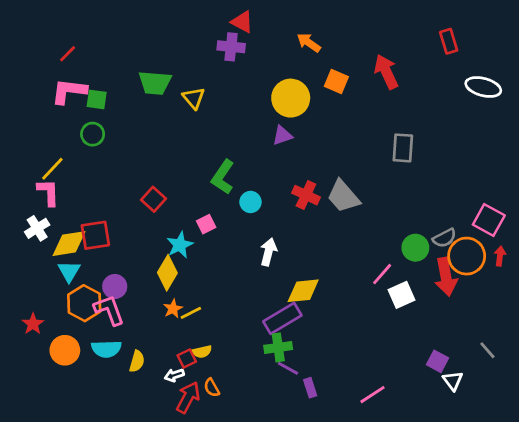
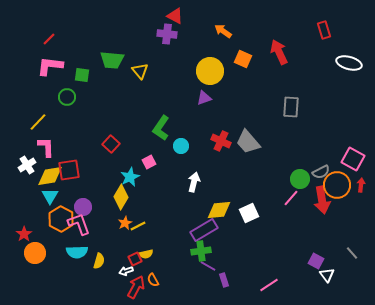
green square: (97, 99) -> (82, 75), moved
pink L-shape: (48, 192) -> (46, 147), moved
pink line: (382, 274) -> (291, 198), moved
white square: (402, 295) -> (249, 213), moved
orange circle: (65, 350) -> (35, 253), moved

